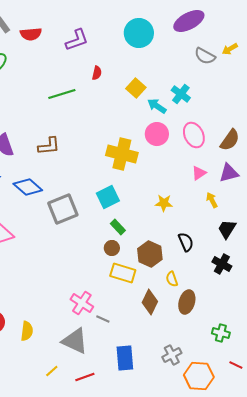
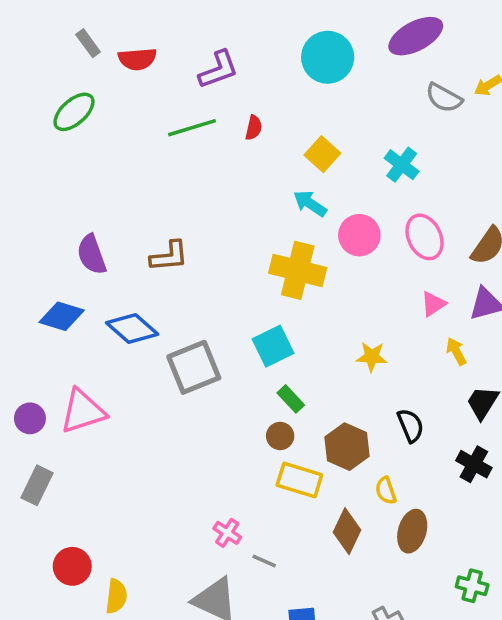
green line: (62, 94) -> (192, 128), moved
cyan arrow: (157, 106) -> (310, 203), moved
pink cross: (82, 303) -> (227, 533), size x0.7
yellow semicircle: (27, 331) -> (116, 596), moved

